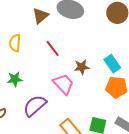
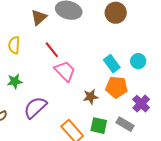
brown star: (82, 67) -> (91, 97), moved
pink trapezoid: (64, 84) -> (65, 71), moved

